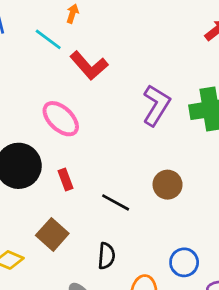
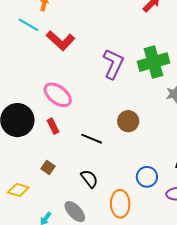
pink ellipse: (61, 119) -> (58, 95), moved
brown square: (52, 234) -> (48, 168), size x0.6
black semicircle: (106, 256) -> (89, 179), turned -36

